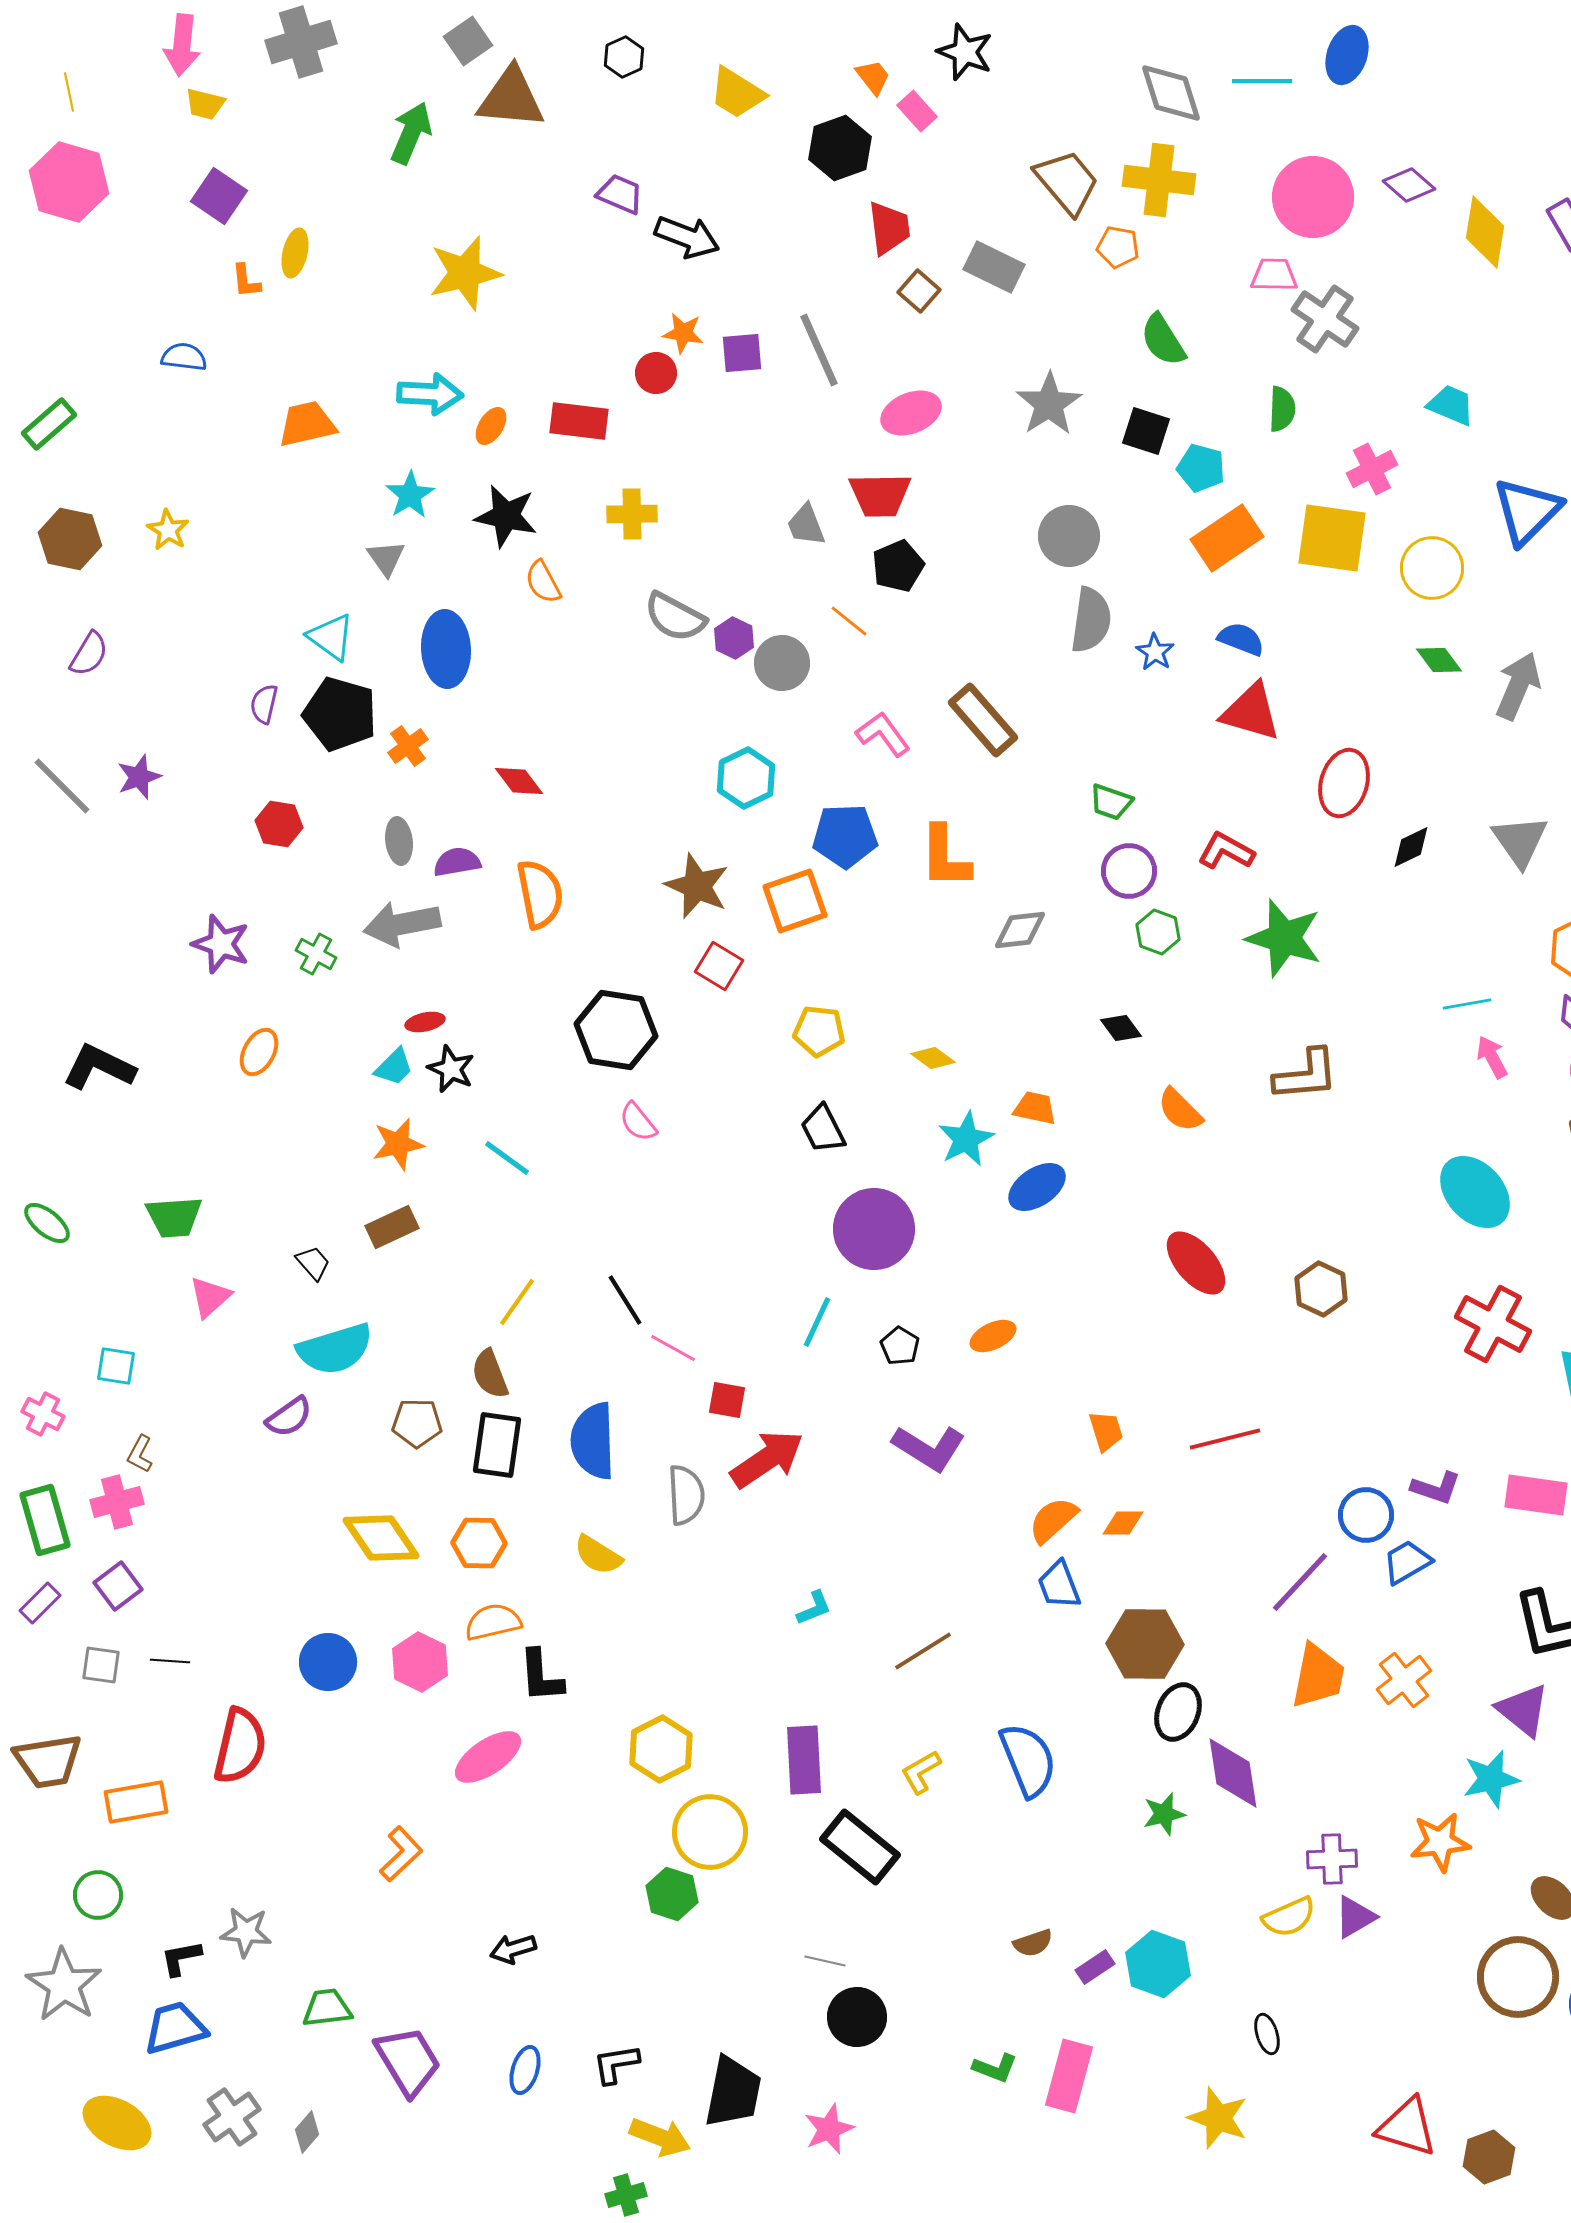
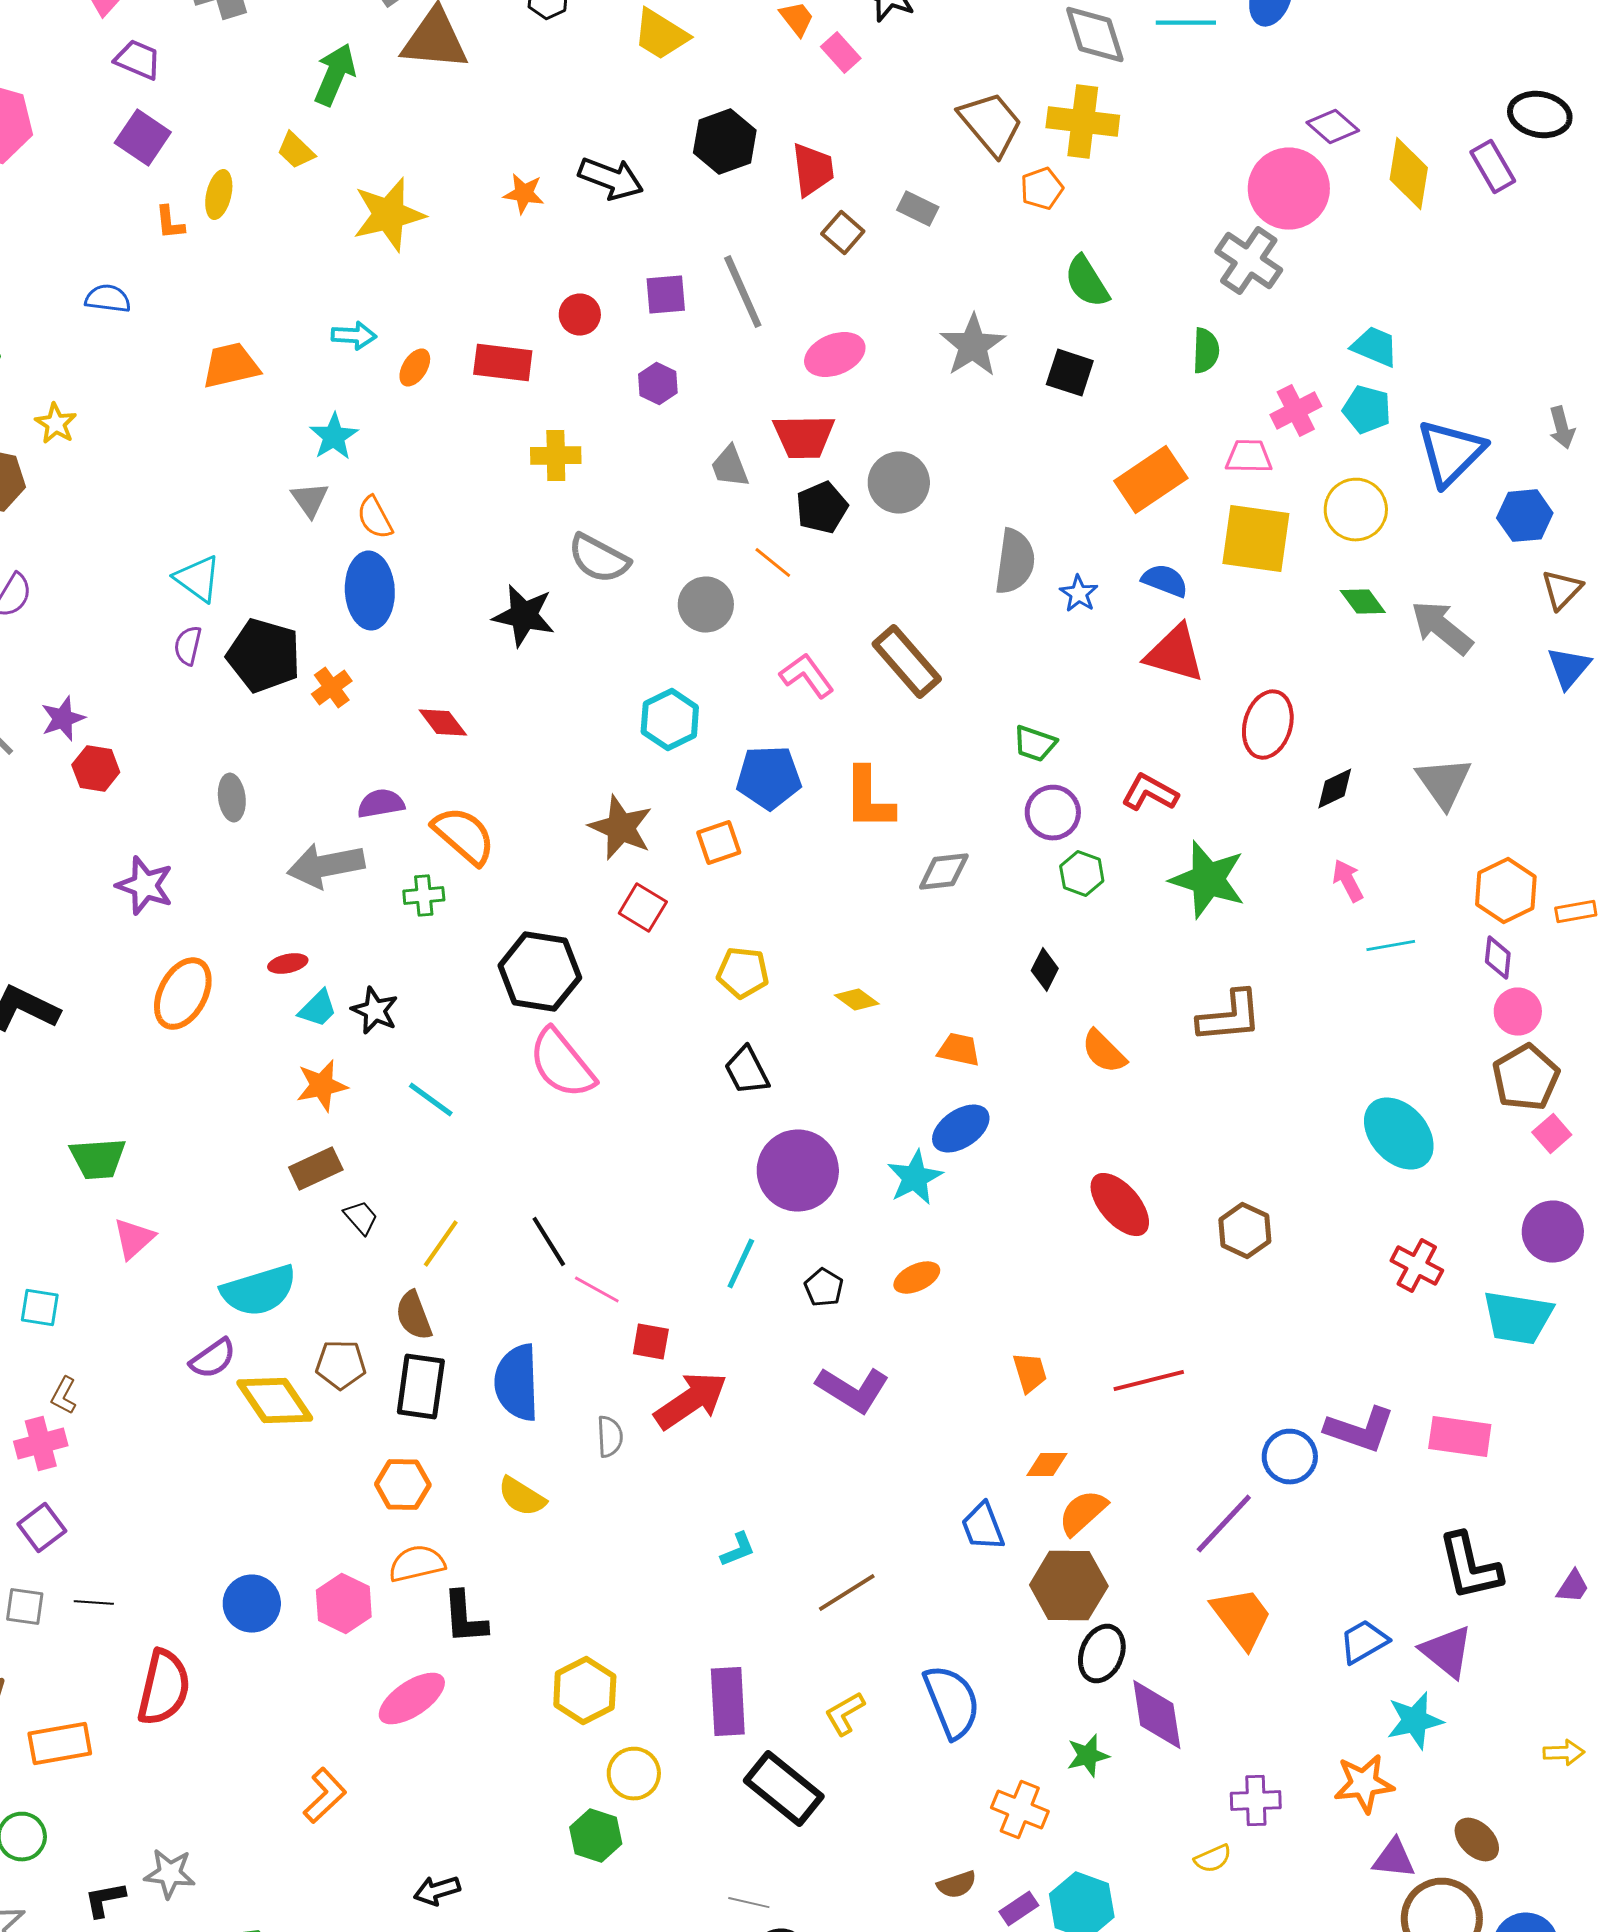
yellow trapezoid: (205, 104) -> (296, 151), moved, turned 30
black hexagon: (840, 148) -> (725, 142), moved
purple trapezoid: (620, 194) -> (138, 60), moved
pink circle: (1313, 197) -> (1289, 189), moved
orange pentagon: (1118, 247) -> (1042, 189), turned -30
gray rectangle: (994, 267) -> (918, 209), size x0.7
pink trapezoid: (1274, 275) -> (1249, 457), moved
orange star: (683, 333) -> (524, 194), moved
cyan arrow: (430, 394) -> (354, 336), size x0.7
cyan pentagon: (1201, 468) -> (1367, 410), moved
black star: (506, 516) -> (524, 616), moved
yellow star: (168, 530) -> (56, 424), moved
gray circle: (1069, 536) -> (899, 483), moved
yellow square: (1332, 538) -> (1256, 539), moved
orange semicircle: (543, 582) -> (375, 518), moved
cyan triangle: (331, 637) -> (198, 579), moved
purple hexagon: (734, 638) -> (658, 384), moved
gray arrow: (1518, 686) -> (1442, 628), turned -74
red hexagon: (279, 824) -> (96, 769), moved
gray ellipse: (399, 841) -> (232, 798), moved
orange semicircle: (540, 894) -> (464, 836), turned -38
orange square: (795, 901) -> (719, 843), size x0.7
green cross: (316, 954) -> (424, 896), moved, turned -33
red ellipse: (425, 1022) -> (288, 964), moved
black diamond: (1121, 1028) -> (1045, 970), turned 63
orange ellipse: (259, 1052) -> (183, 994), size x1.5
pink arrow: (1492, 1057) -> (1348, 881), moved
pink semicircle: (638, 1122) -> (562, 1064), size x1.8
cyan star: (966, 1139) -> (915, 1178), moved
black trapezoid: (313, 1263) -> (361, 1218), moved
red cross: (1493, 1324) -> (1417, 1266), size x0.7
purple L-shape: (1436, 1488) -> (1360, 1430), size x1.4
gray semicircle: (686, 1495) -> (610, 1437), size x0.7
orange semicircle: (1053, 1520) -> (1083, 1513), moved
yellow diamond: (381, 1538) -> (275, 1401), moved
blue trapezoid: (1407, 1562) -> (1364, 1642), moved
orange trapezoid: (1318, 1676) -> (1242, 1618), turned -48
orange cross: (1404, 1680) -> (1020, 1810), moved, turned -30
yellow circle: (710, 1832) -> (634, 1774), size x0.7
yellow semicircle: (1289, 1917) -> (1213, 1859), size x0.7
purple triangle: (1355, 1917) -> (1394, 1859), moved, turned 36

